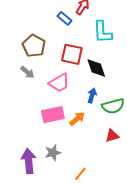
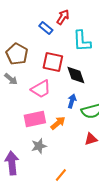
gray star: (53, 153) -> (39, 146), moved

